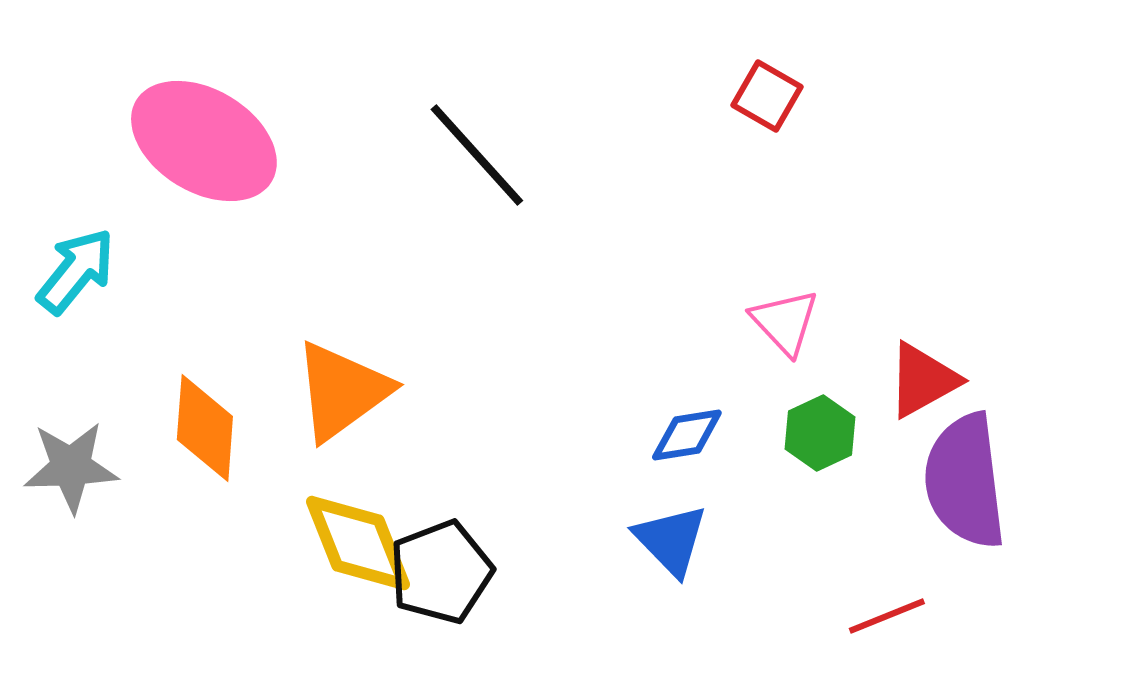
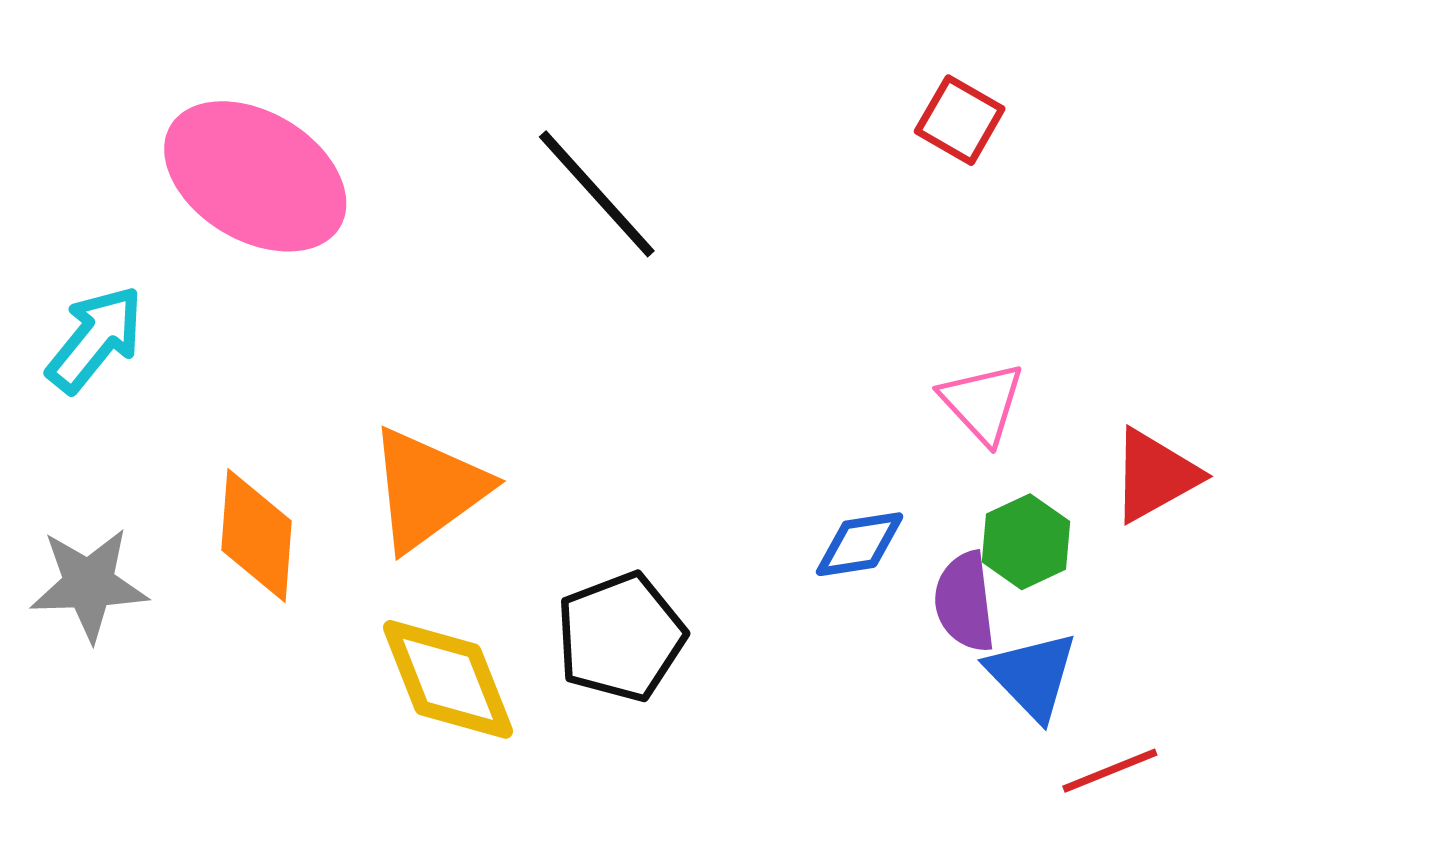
purple semicircle: (965, 481) -> (965, 602), moved, size x0.6
blue triangle: (671, 540) -> (1032, 676), moved
black pentagon: (441, 572) -> (621, 637), moved

